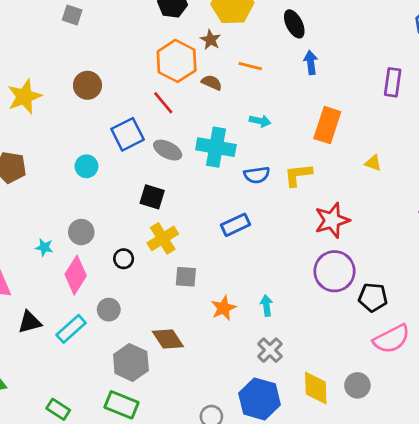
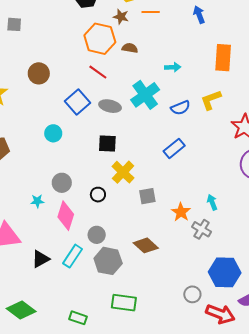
orange line: (250, 66) -> (151, 12), moved
cyan cross: (216, 147) -> (145, 95), turned -32
gray cross: (270, 350) -> (202, 229), moved
gray hexagon: (131, 362) -> (108, 261), moved

